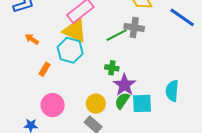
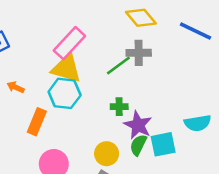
orange rectangle: (44, 69) -> (37, 122), size x1.5
cyan semicircle: (172, 91) -> (198, 123), turned -95

